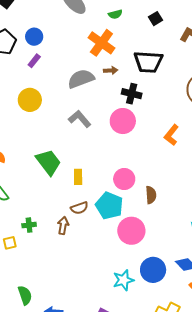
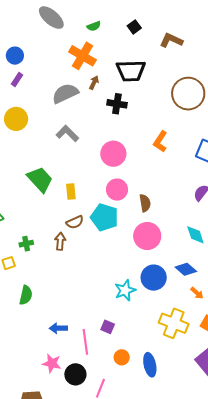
brown arrow: (111, 70) -> (94, 83), turned -56
pink circle: (123, 121) -> (113, 154), moved
pink circle: (131, 231) -> (147, 236), moved
green semicircle: (25, 295) -> (26, 295), moved, turned 36

